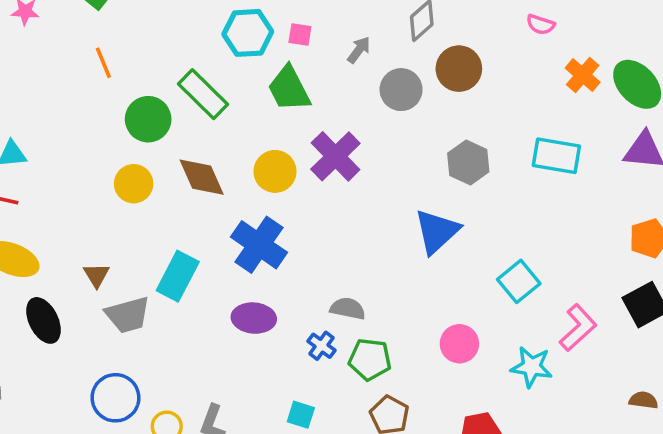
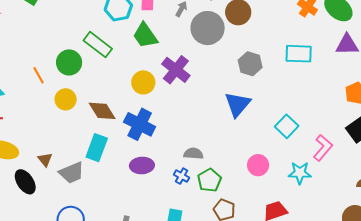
orange line: (103, 63) -> (38, 75), moved
gray circle: (401, 90) -> (208, 28), size x1.4
brown diamond: (202, 177) -> (102, 111), moved
brown triangle: (96, 275) -> (45, 160), moved
green pentagon: (370, 359) -> (209, 180), turned -30

